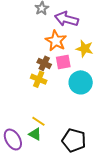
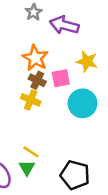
orange star: (56, 41) -> (35, 58), moved
green triangle: (35, 134) -> (27, 168), turned 32

